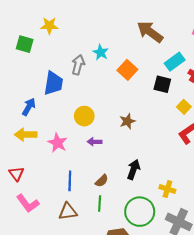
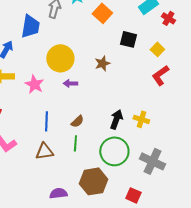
black square: (162, 84) -> (128, 39), moved
yellow circle: (84, 116) -> (60, 58), size x1.4
black arrow: (134, 169) -> (116, 119), moved
yellow cross: (167, 189) -> (141, 119), moved

